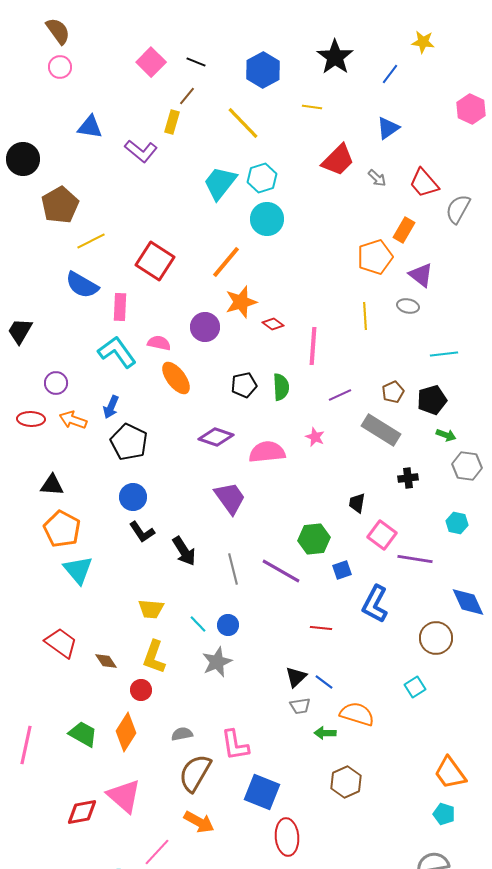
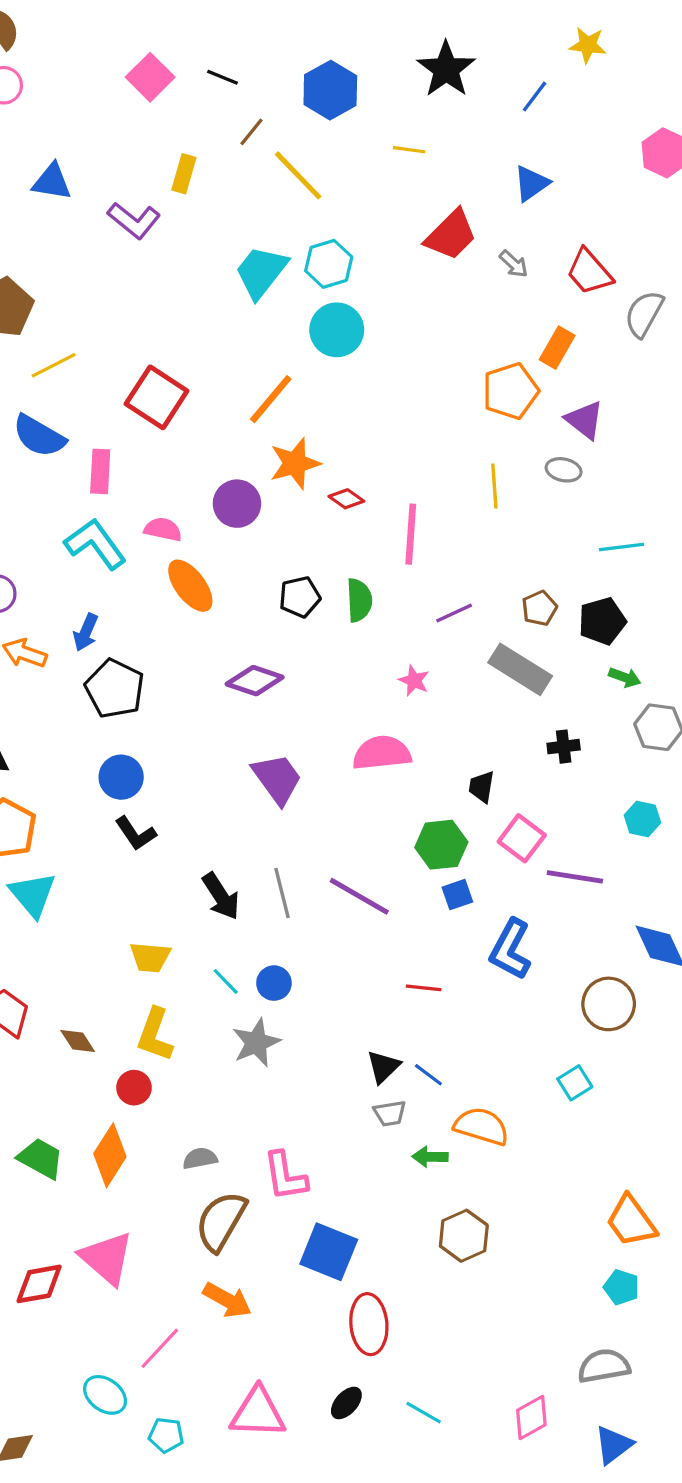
brown line: (187, 96) -> (251, 132), moved
pink semicircle: (267, 452) -> (382, 753), moved
green hexagon: (314, 539) -> (441, 845), moved
black arrow: (184, 551) -> (221, 896), moved

